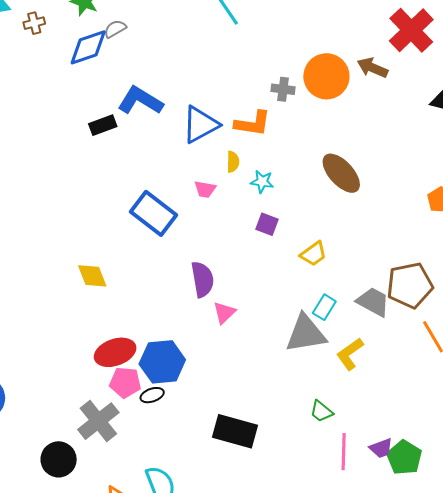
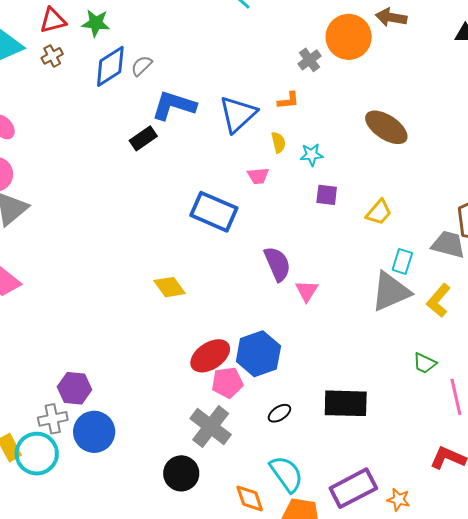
gray semicircle: (115, 29) -> (142, 66), moved
gray cross: (283, 89) -> (310, 60), turned -30
orange L-shape: (253, 123) -> (288, 100), size x0.6
black ellipse: (152, 395) -> (279, 413), moved

